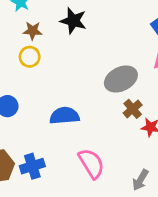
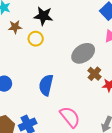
yellow circle: (30, 57) -> (36, 39), moved
blue semicircle: (64, 116) -> (46, 85), turned -65

